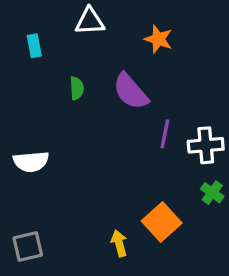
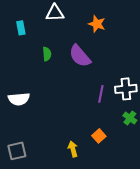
purple line: (165, 134) -> (101, 94), moved
orange square: (162, 222) -> (99, 136), size x0.6

